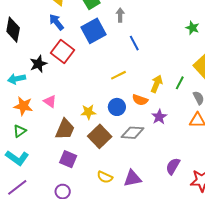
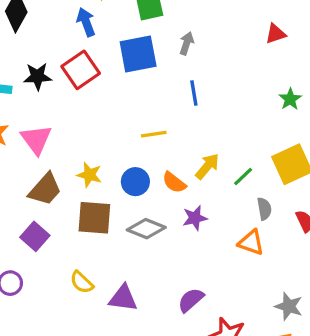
pink triangle: (50, 101) -> (36, 139), size x1.5
brown square: (100, 136) -> (94, 218), turned 30

